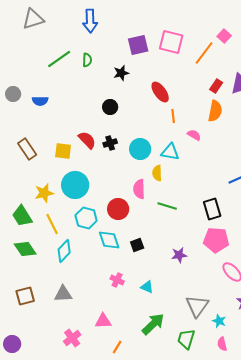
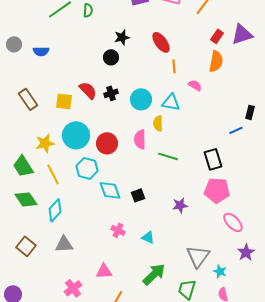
black star: (121, 73) -> (122, 37), moved
red circle: (118, 209) -> (107, 143), moved
cyan diamond: (64, 251) -> (55, 210), moved
brown square: (25, 296) -> (26, 246), turned -36

